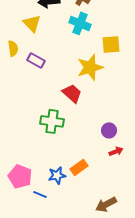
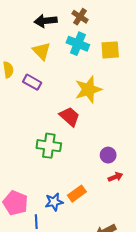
yellow triangle: (32, 23) -> (42, 51), moved
yellow square: (111, 44) -> (110, 50), moved
blue line: (40, 194) -> (36, 222), turned 64

